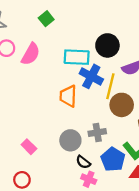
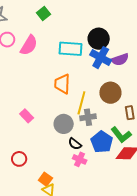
blue cross: (91, 76) -> (101, 58), moved
yellow line: (110, 86) -> (81, 103), moved
pink rectangle: (29, 147) -> (27, 116), moved

